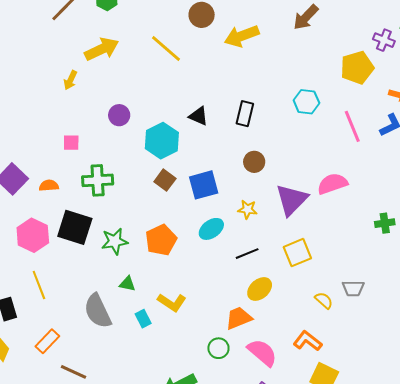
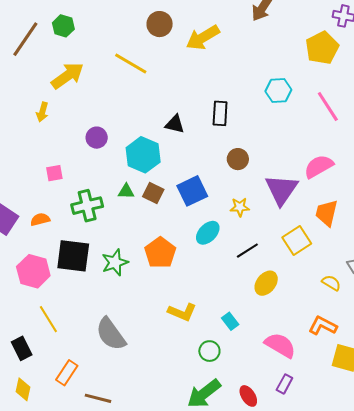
green triangle: (127, 284) -> (126, 191), moved
orange trapezoid: (239, 318) -> (327, 213), moved, turned -44
cyan rectangle: (143, 319) -> (230, 321), moved
green circle: (218, 348) -> (209, 351), moved

